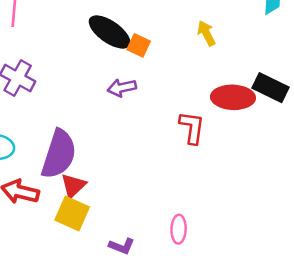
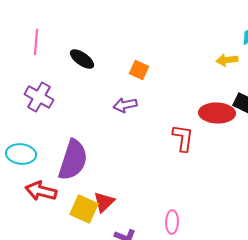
black ellipse: (110, 32) -> (82, 59), moved, size x0.7
yellow arrow: (206, 33) -> (227, 60), moved, turned -70
red triangle: (73, 186) -> (104, 202), moved

